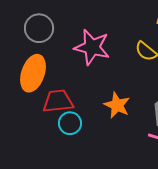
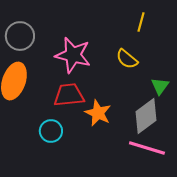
red trapezoid: (58, 101) -> (69, 95), moved

